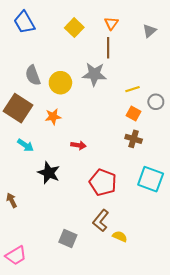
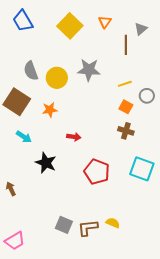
yellow square: (74, 28) -> (70, 26), size x1.4
brown line: (108, 48) -> (126, 45), moved
brown L-shape: (101, 221) -> (88, 228), moved, turned 45

